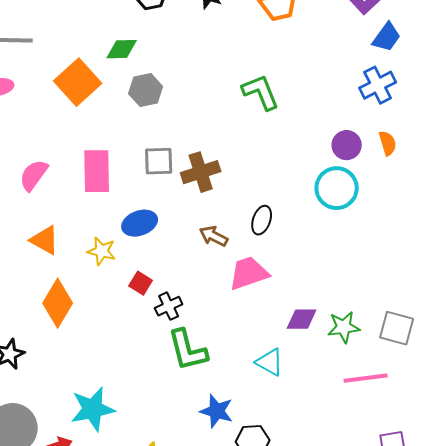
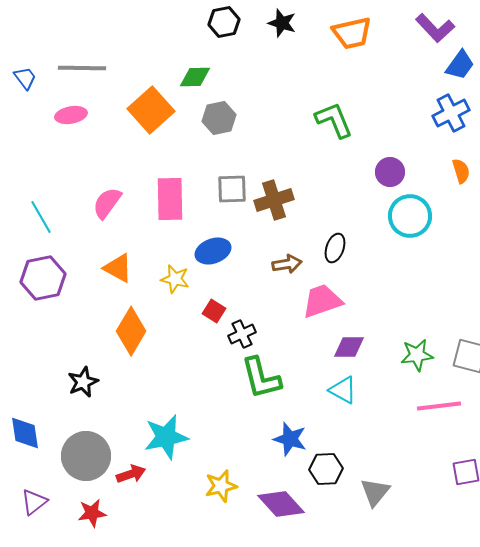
purple circle: (347, 145) -> (390, 172), moved
brown arrow: (214, 236) -> (287, 264), turned 144
purple diamond: (302, 319) -> (349, 347), moved

